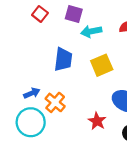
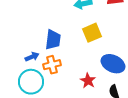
blue trapezoid: (63, 59) -> (53, 40), moved
orange cross: (55, 102) -> (52, 65), turned 36

